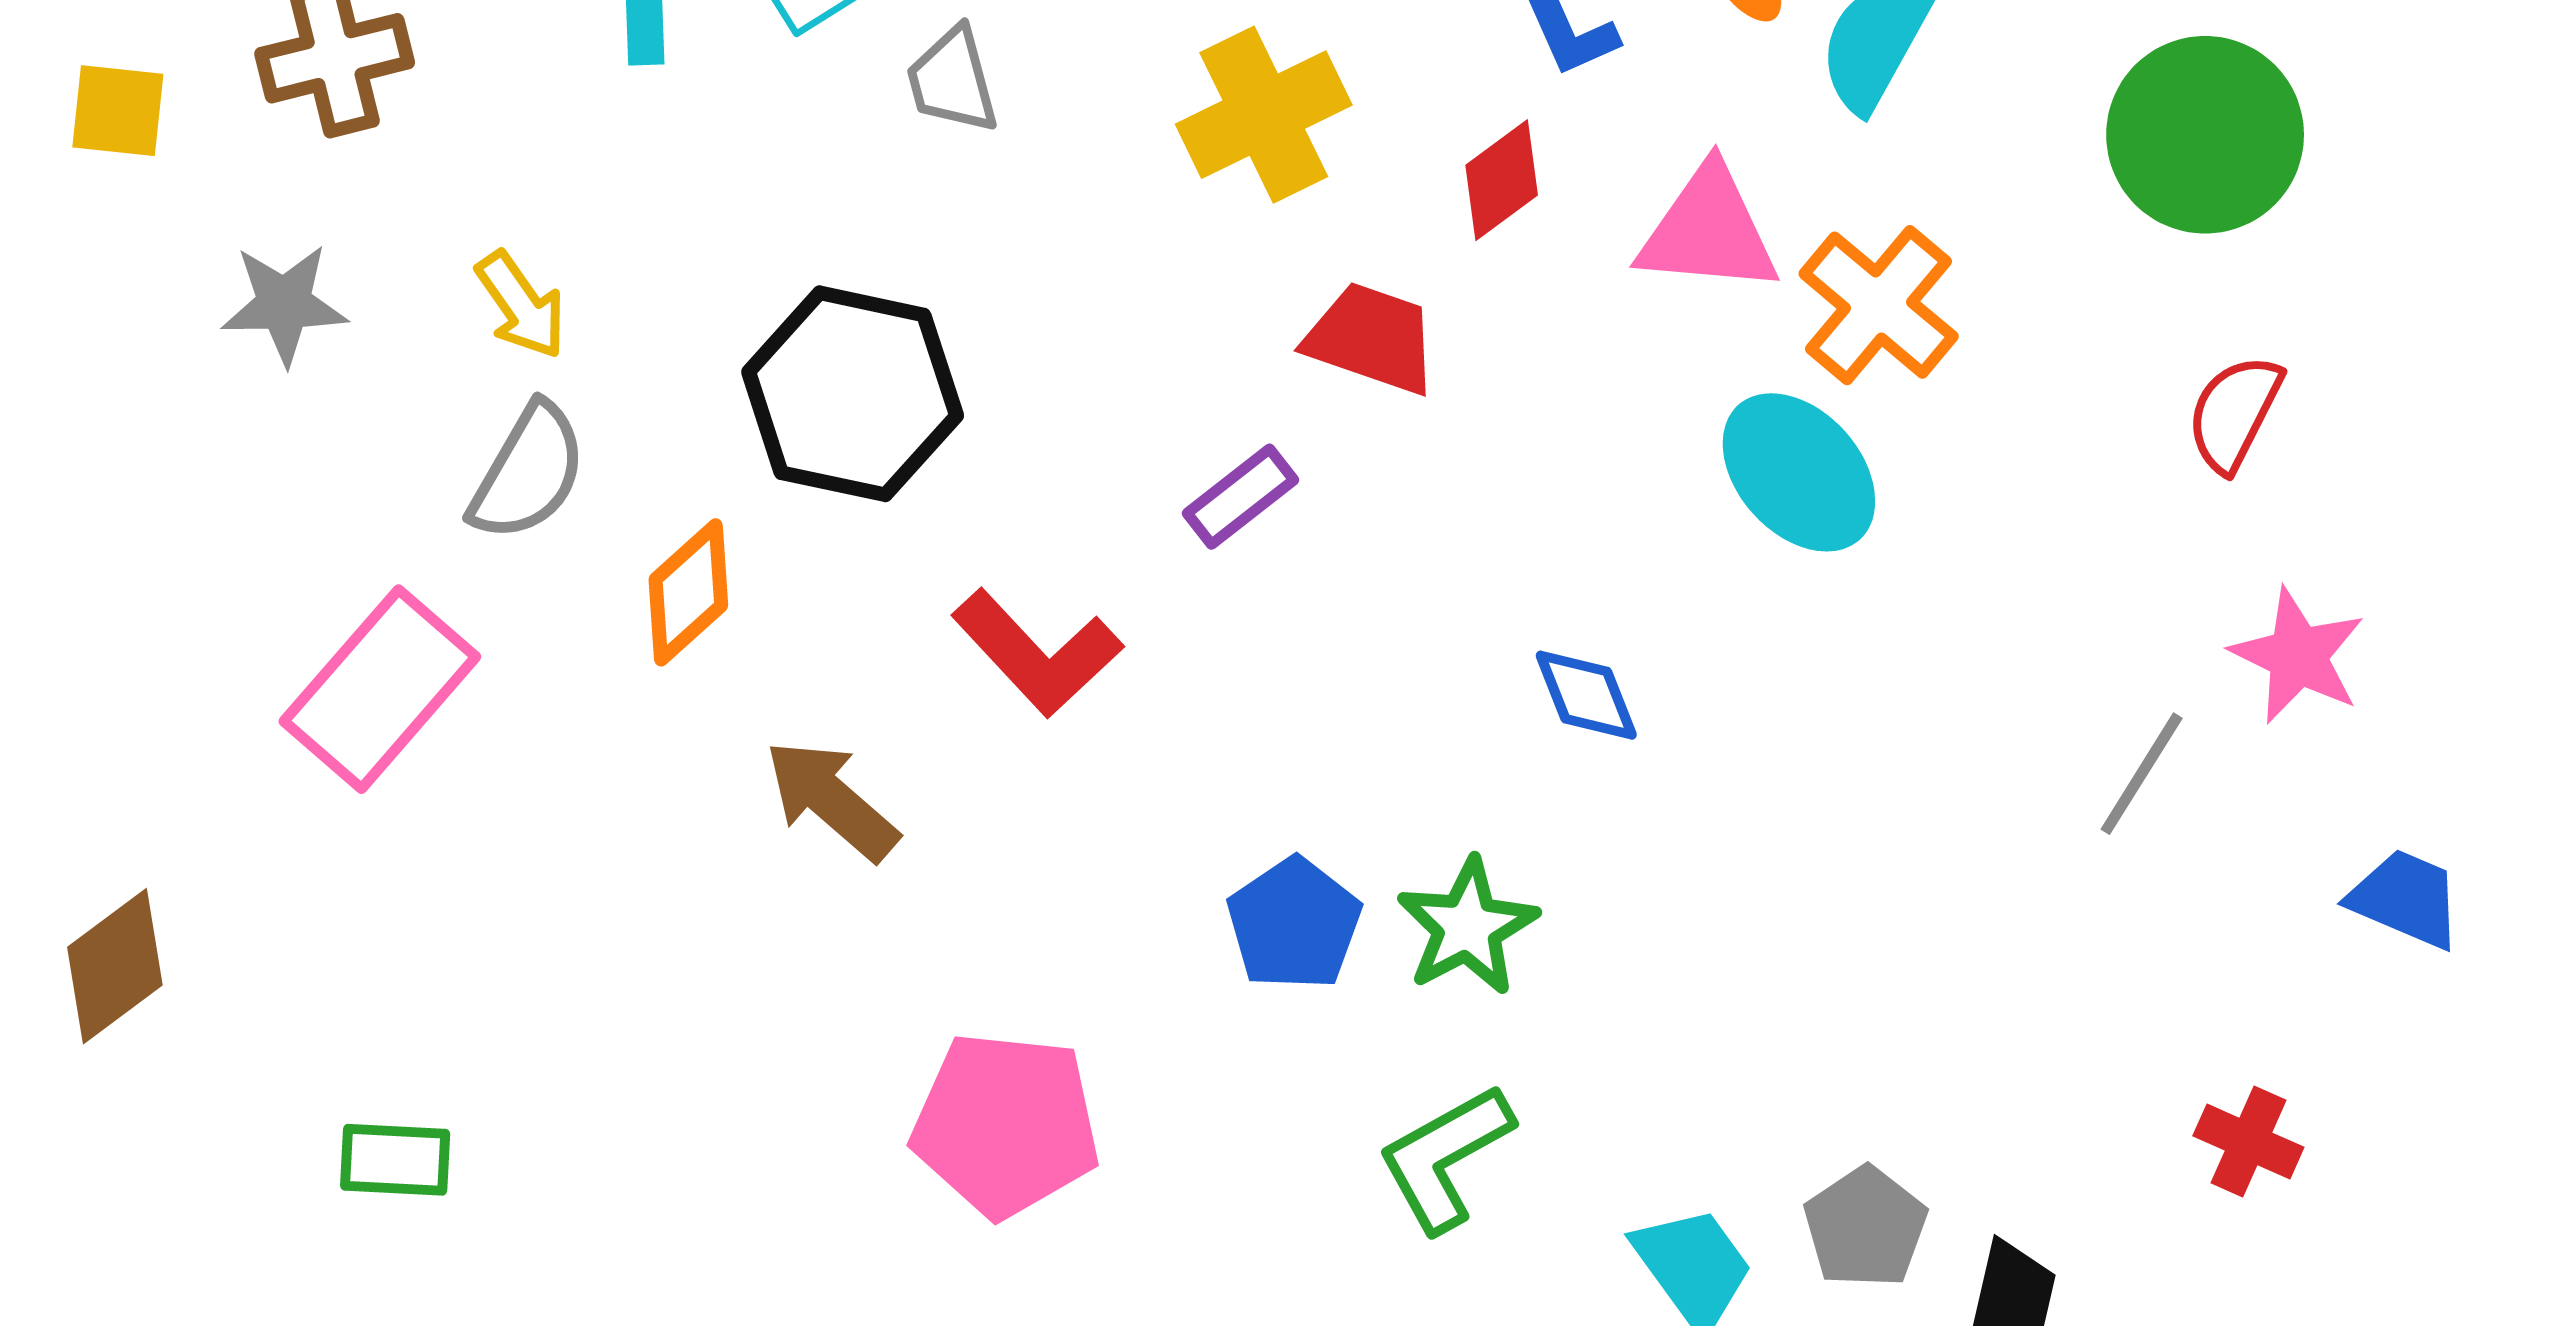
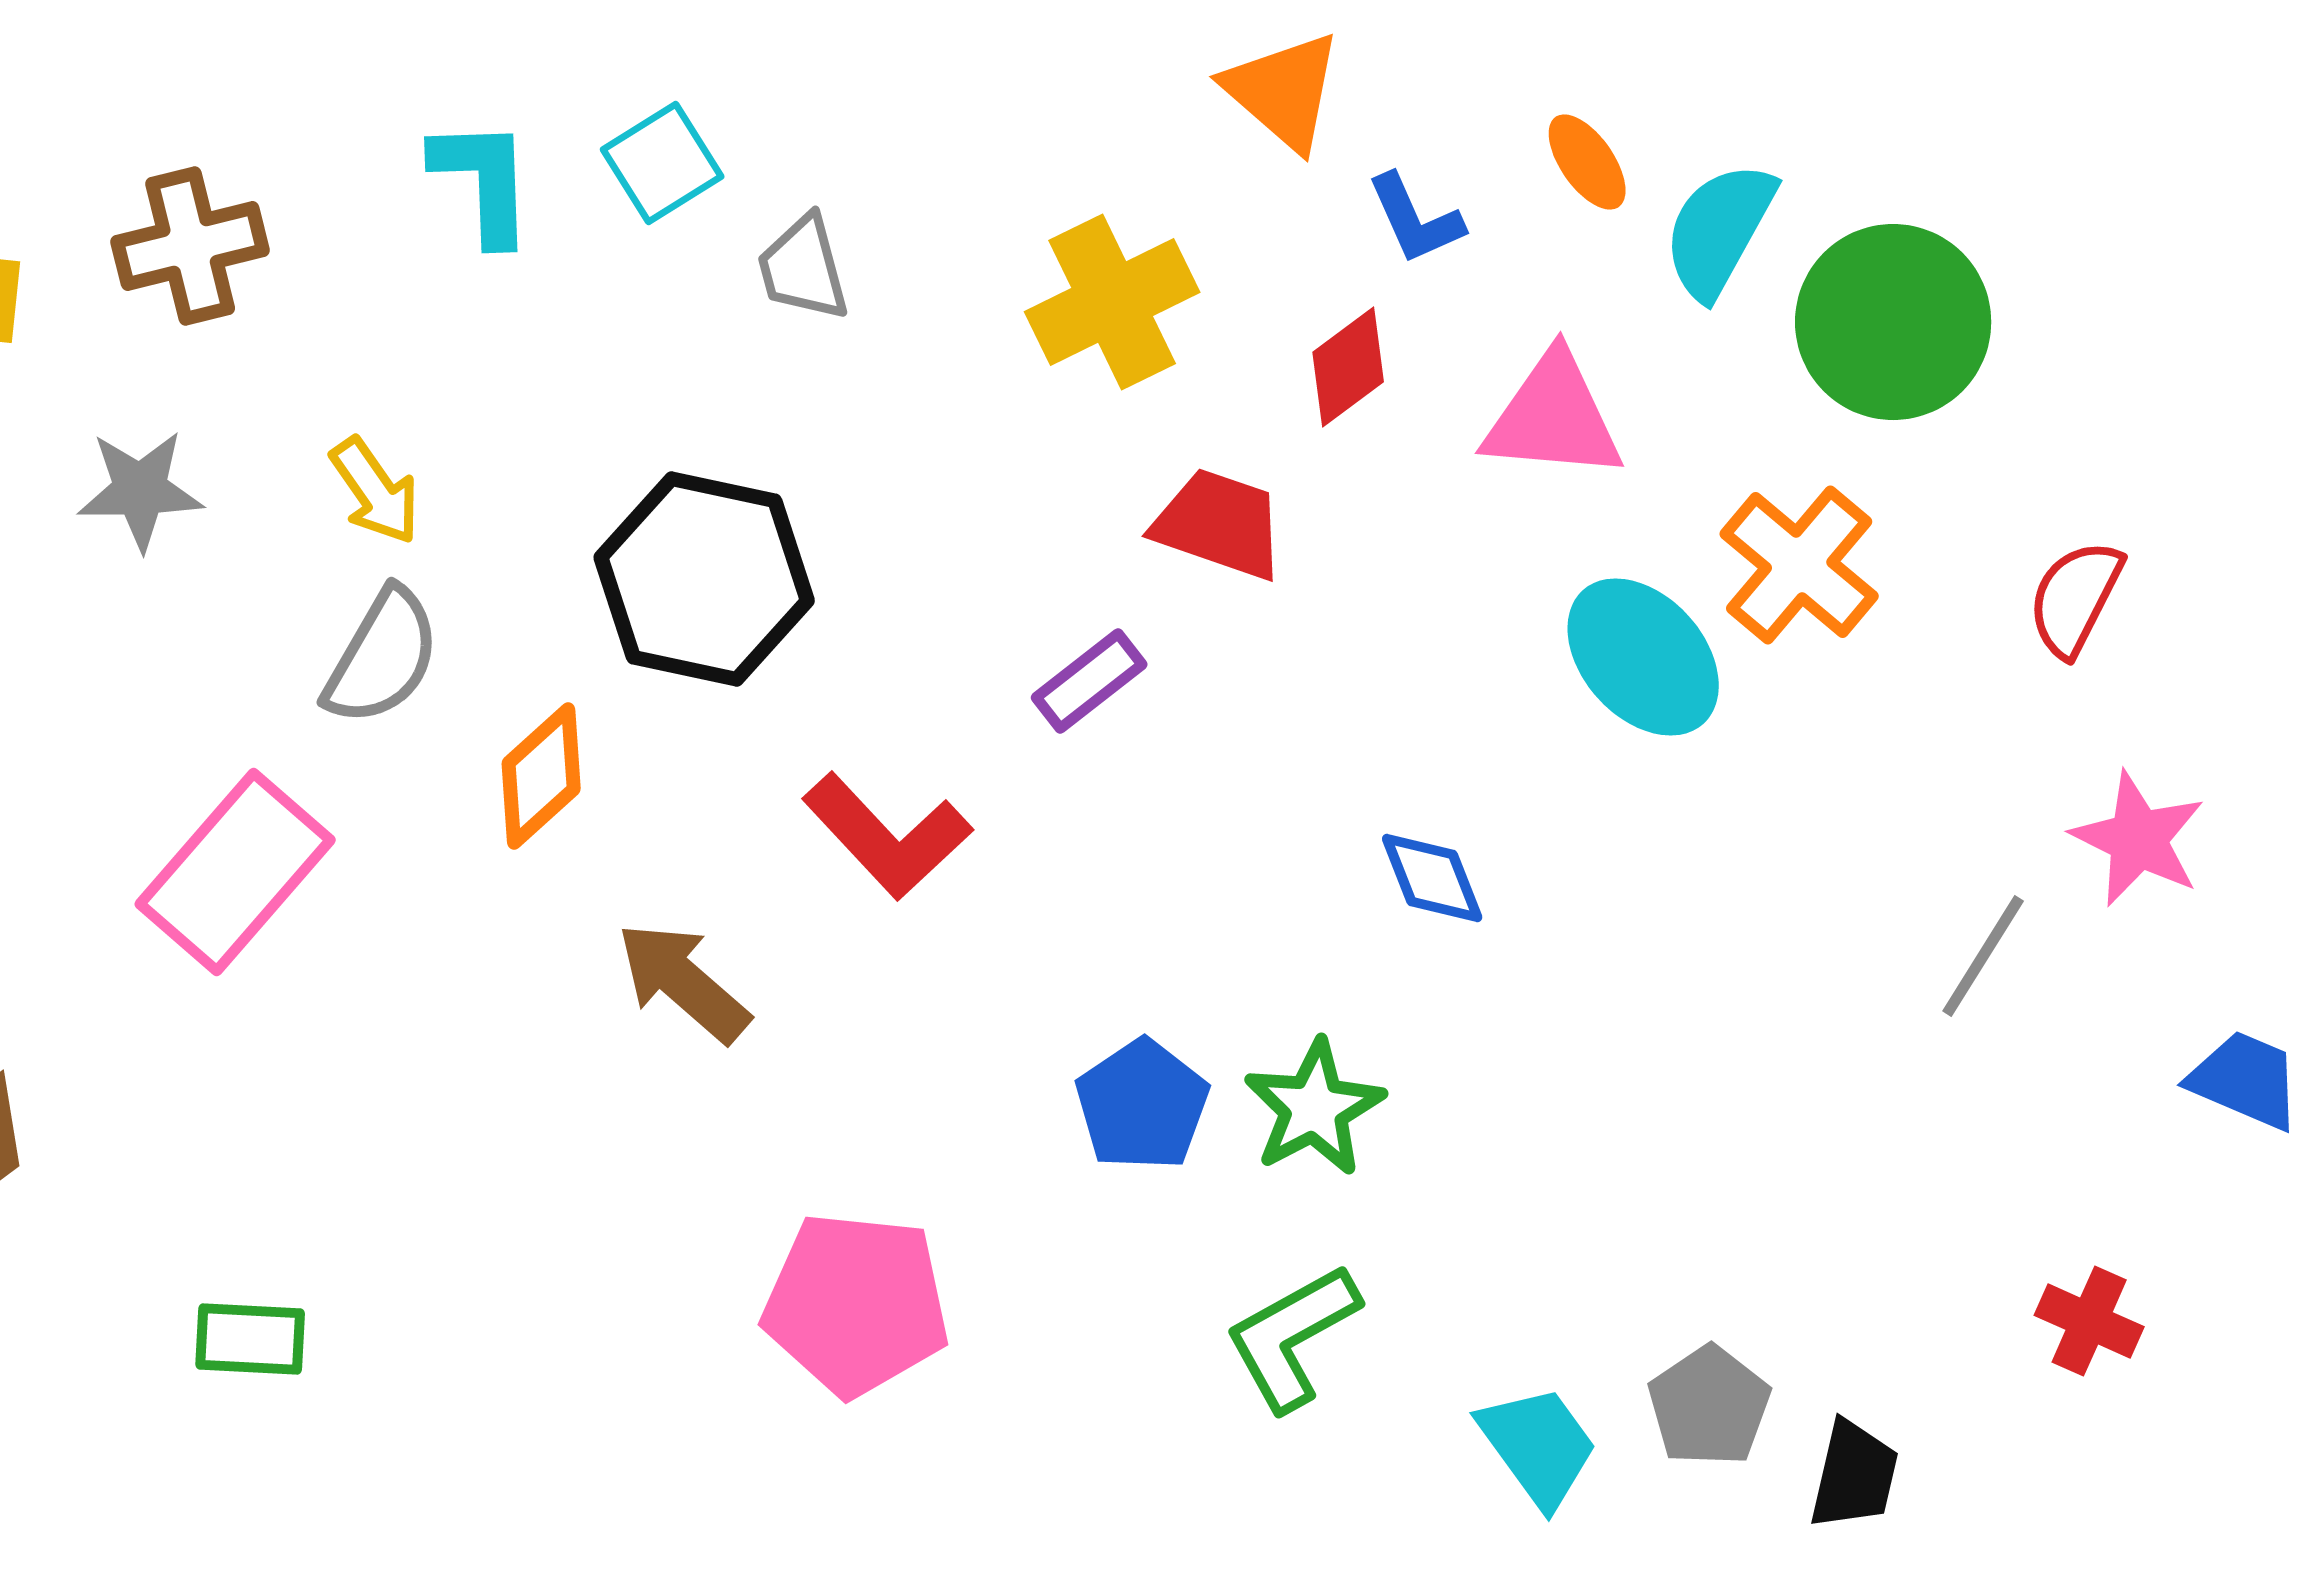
green circle: (2205, 135) -> (1893, 322), moved
orange cross: (1879, 305) -> (1799, 565), moved

